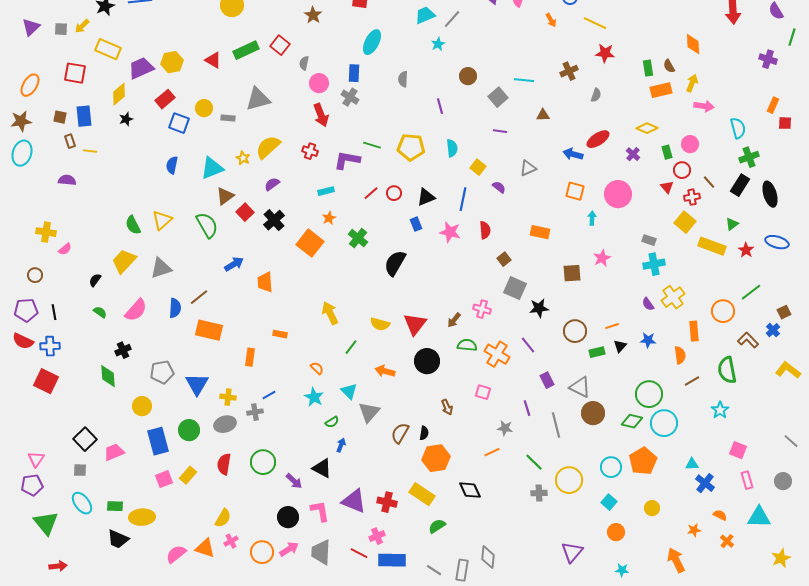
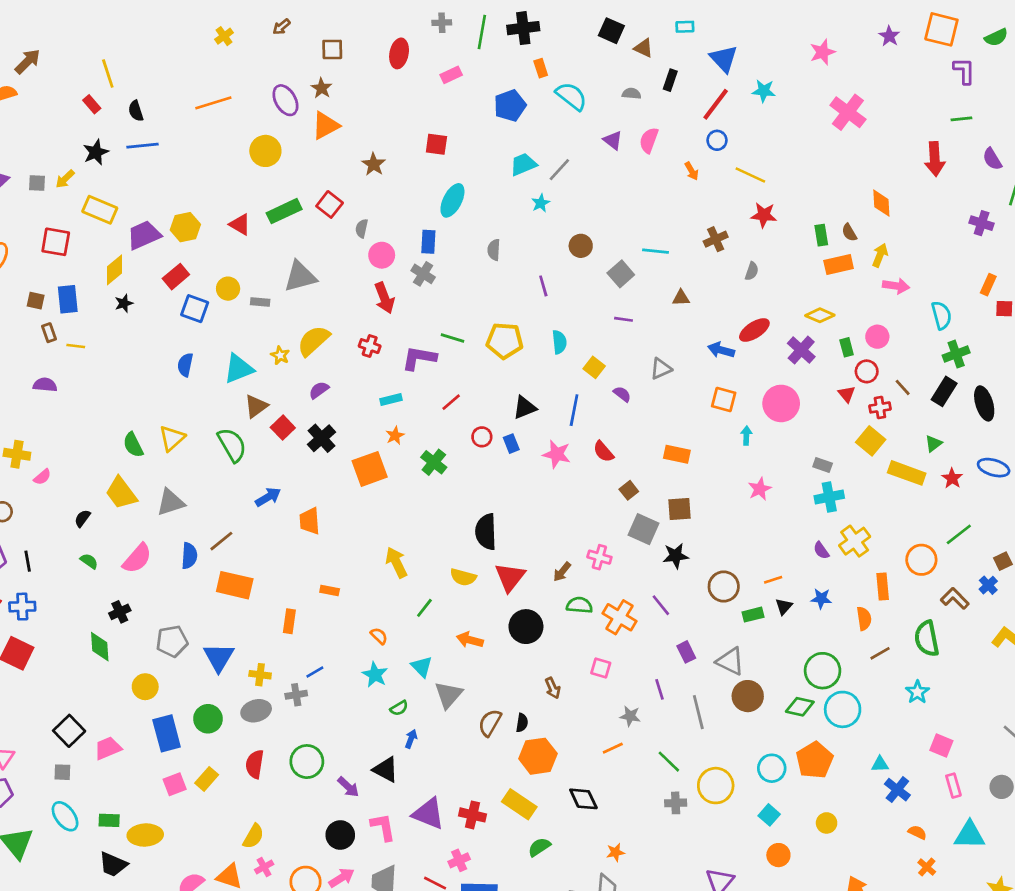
purple cross: (633, 154) -> (801, 350), size x1.5
red circle: (394, 193) -> (482, 437), moved
red semicircle: (485, 230) -> (603, 452), turned 144
orange square: (310, 243) -> (370, 469), turned 32
yellow trapezoid: (124, 261) -> (121, 493), turned -80
black semicircle: (395, 263) -> (486, 532), moved, turned -32
brown square: (572, 273) -> (680, 509), moved
orange star: (694, 530) -> (615, 852), moved

